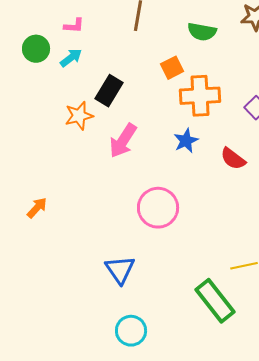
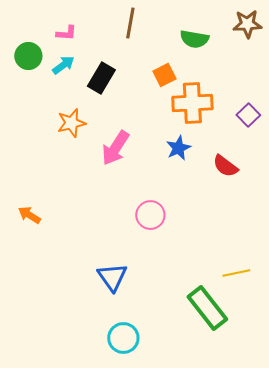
black rectangle: (109, 91) -> (101, 78), moved
orange arrow: (37, 208) -> (29, 215), turned -100
pink circle: (158, 208) -> (150, 215), size x0.7

